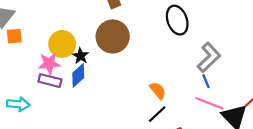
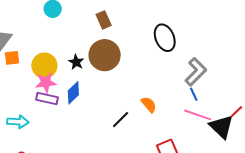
yellow circle: (62, 44) -> (44, 66), moved
black star: (80, 56) -> (76, 62), moved
black line: (157, 114) -> (121, 120), moved

